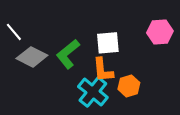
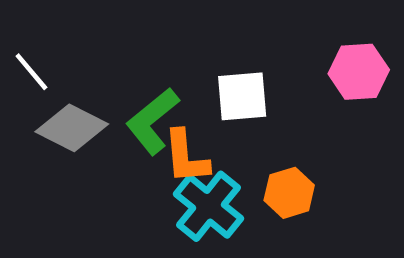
orange L-shape: (103, 70) -> (186, 157), moved

